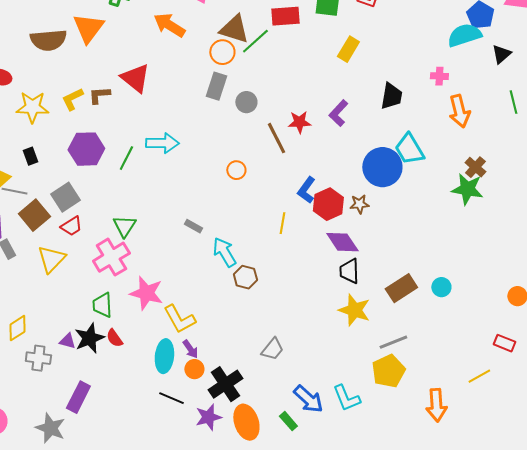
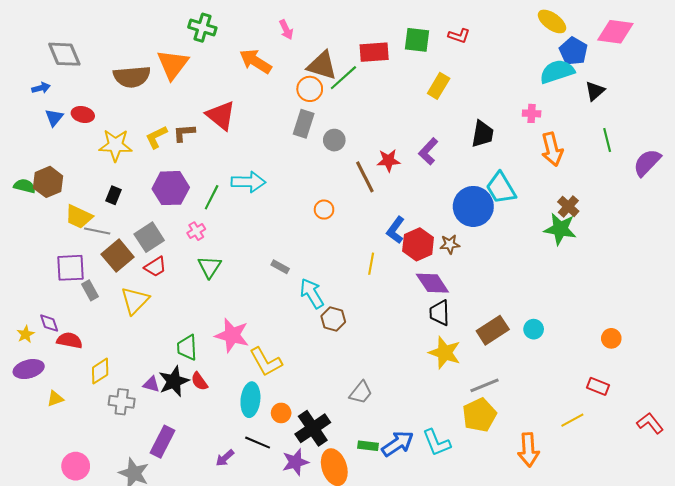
black rectangle: (30, 156) -> (113, 195), turned 42
pink cross: (111, 257) -> (196, 231), moved, size x0.5
purple arrow: (190, 349) -> (225, 458), moved, turned 84
blue arrow: (308, 399) -> (398, 444), turned -76
green rectangle: (288, 421) -> (368, 446), moved, turned -42

